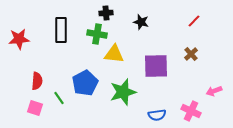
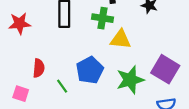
purple square: (156, 66) -> (165, 69), moved, turned 32
pink square: (35, 108) -> (21, 94), moved

